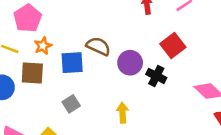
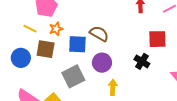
red square: (173, 45) -> (157, 39), turned 30
purple circle: (130, 63) -> (102, 63), moved
gray square: (71, 104) -> (73, 76), size x1.6

